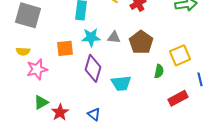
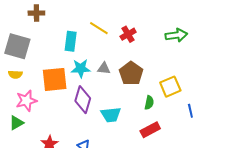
orange square: (65, 48) -> (55, 79), size x1.5
yellow semicircle: (23, 51) -> (15, 74), moved
red rectangle: (178, 98) -> (150, 130), moved
green triangle: (41, 102) -> (16, 123), moved

